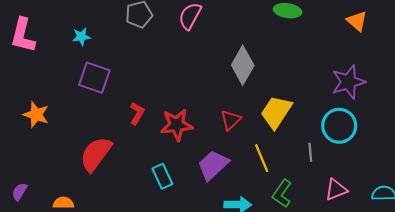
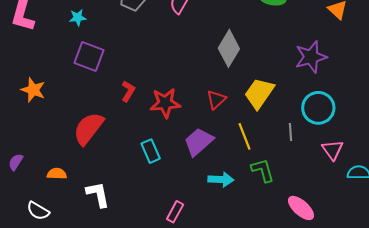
purple star: (348, 82) -> (311, 57), moved
pink triangle: (336, 190) -> (333, 150), moved, turned -45
green L-shape: (282, 194) -> (263, 170), turned 128

